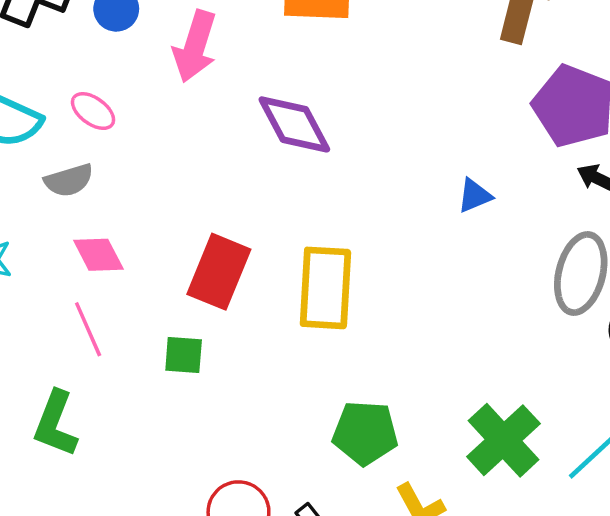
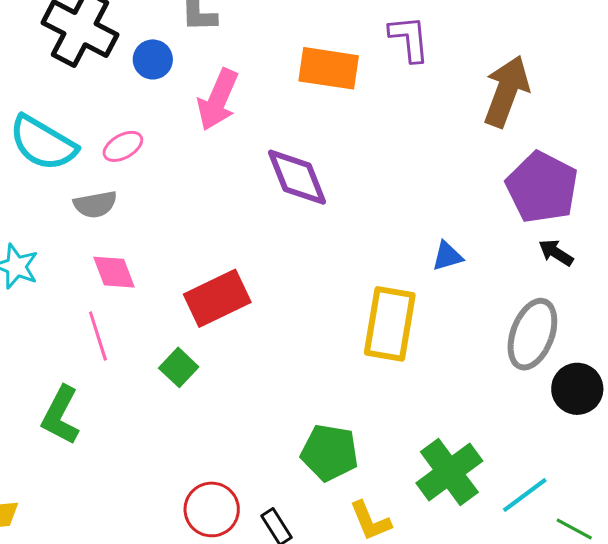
pink ellipse: (93, 111) -> (123, 146), turned -72
red rectangle: (219, 272) -> (217, 298), turned 36
yellow rectangle: (325, 288) -> (390, 324), moved
green square: (184, 355) -> (179, 367), turned 33

